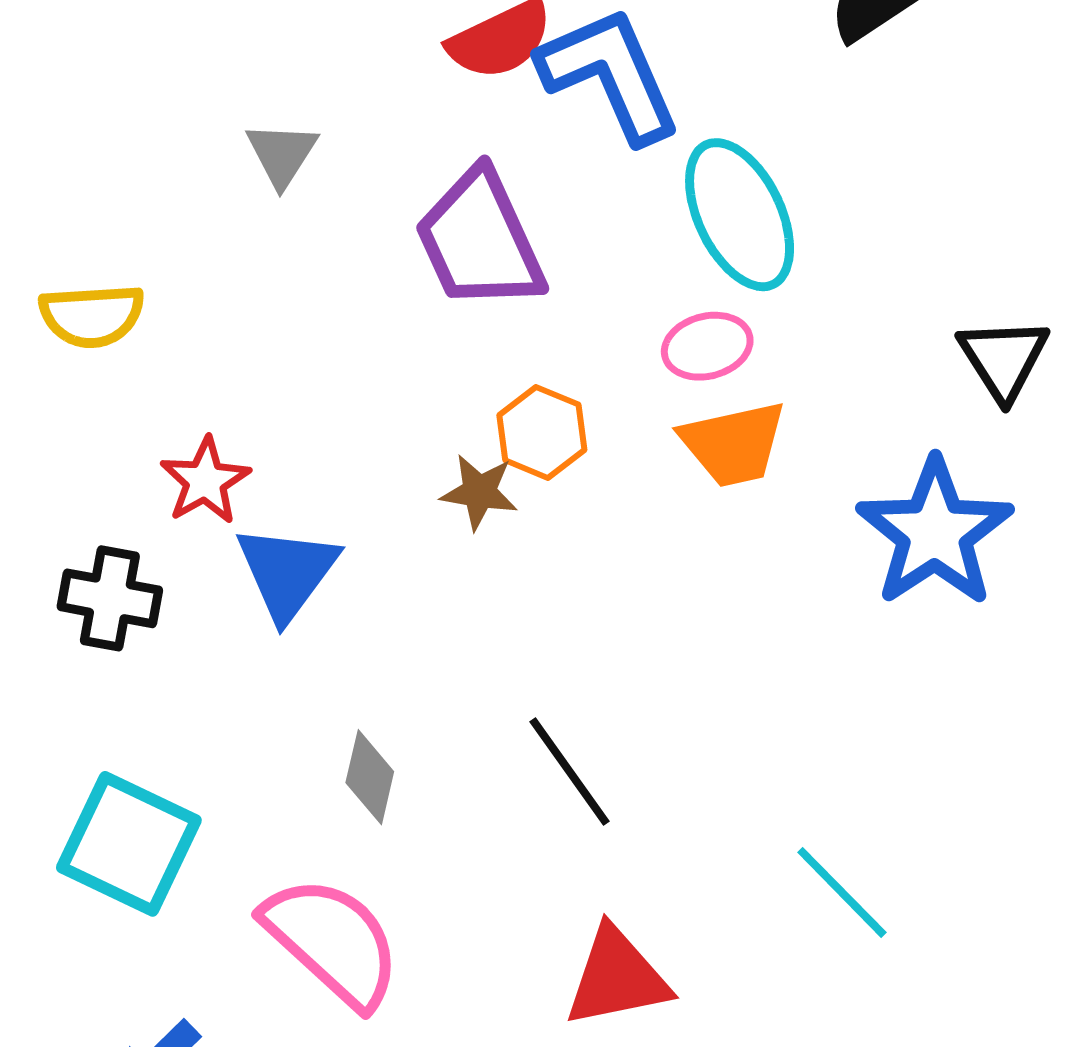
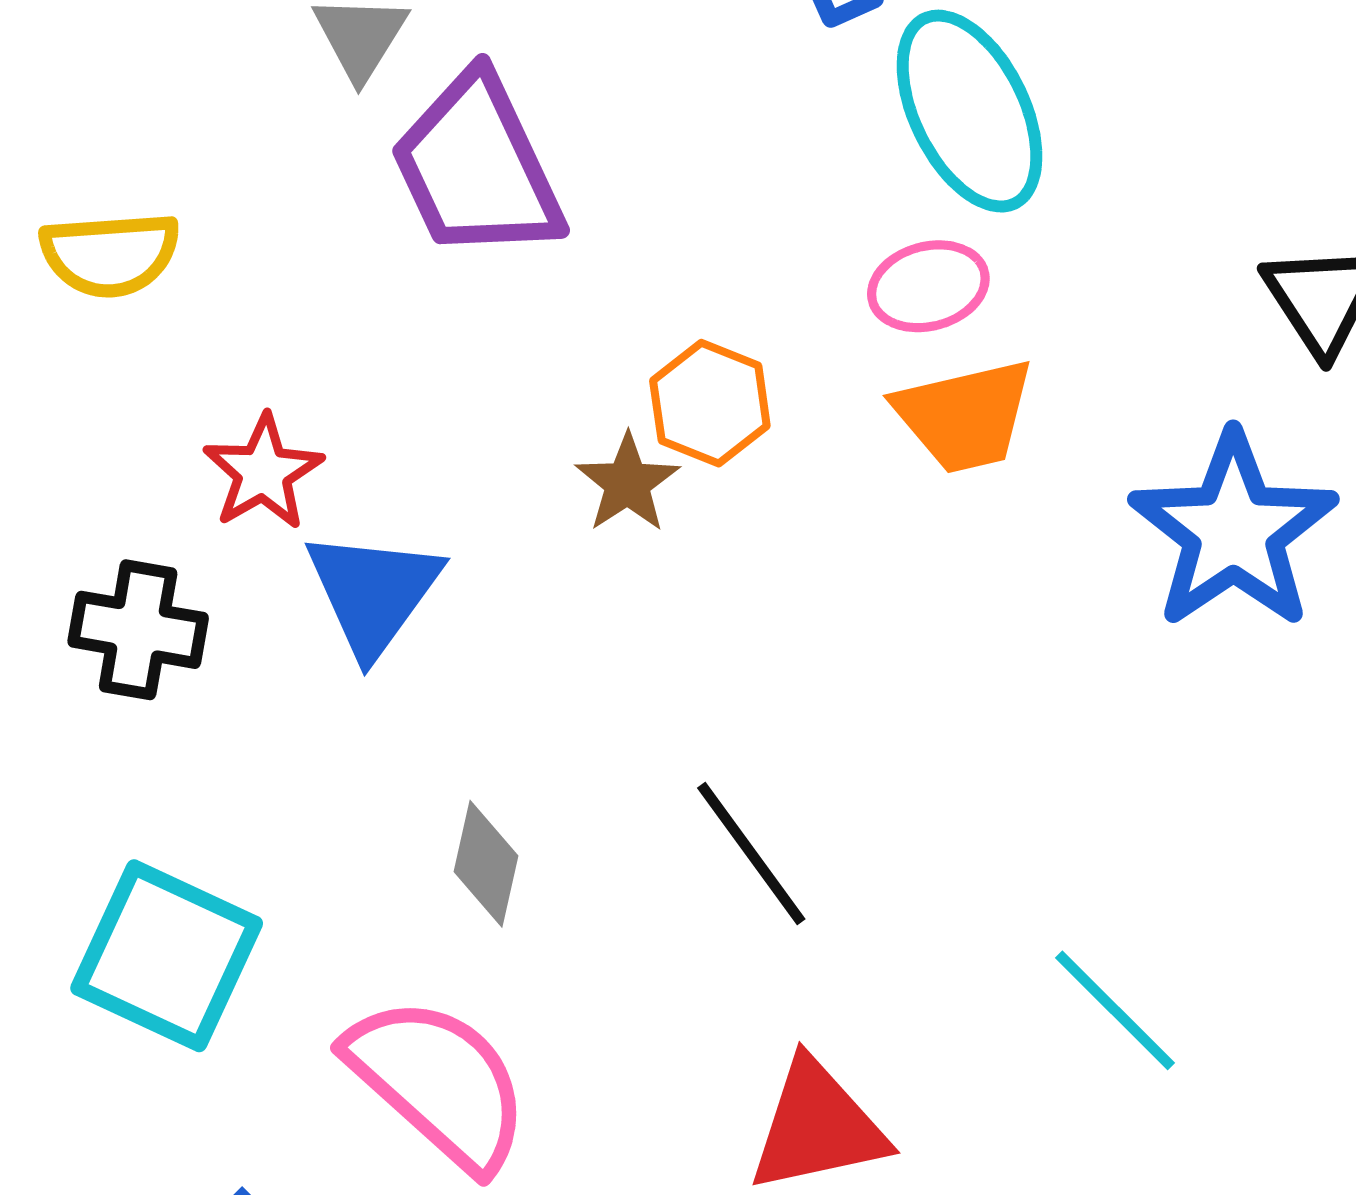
purple trapezoid: (480, 240) -> (477, 167), moved
brown star: (479, 492) -> (627, 483), turned 30

